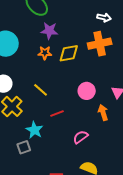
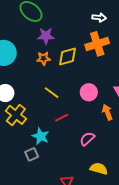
yellow line: (41, 90) -> (52, 93), moved

